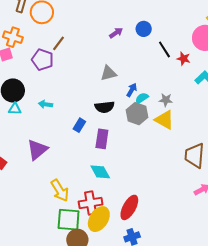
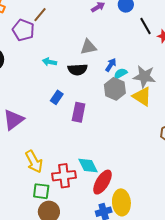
gray star: (166, 100) -> (144, 76), size x1.6
cyan arrow: (45, 104) -> (49, 62), moved
black semicircle: (105, 107) -> (78, 69), moved
cyan diamond: (100, 172) -> (88, 165), moved
yellow ellipse: (99, 219) -> (121, 202), moved, turned -40
green square: (69, 220) -> (41, 191), size x0.7

